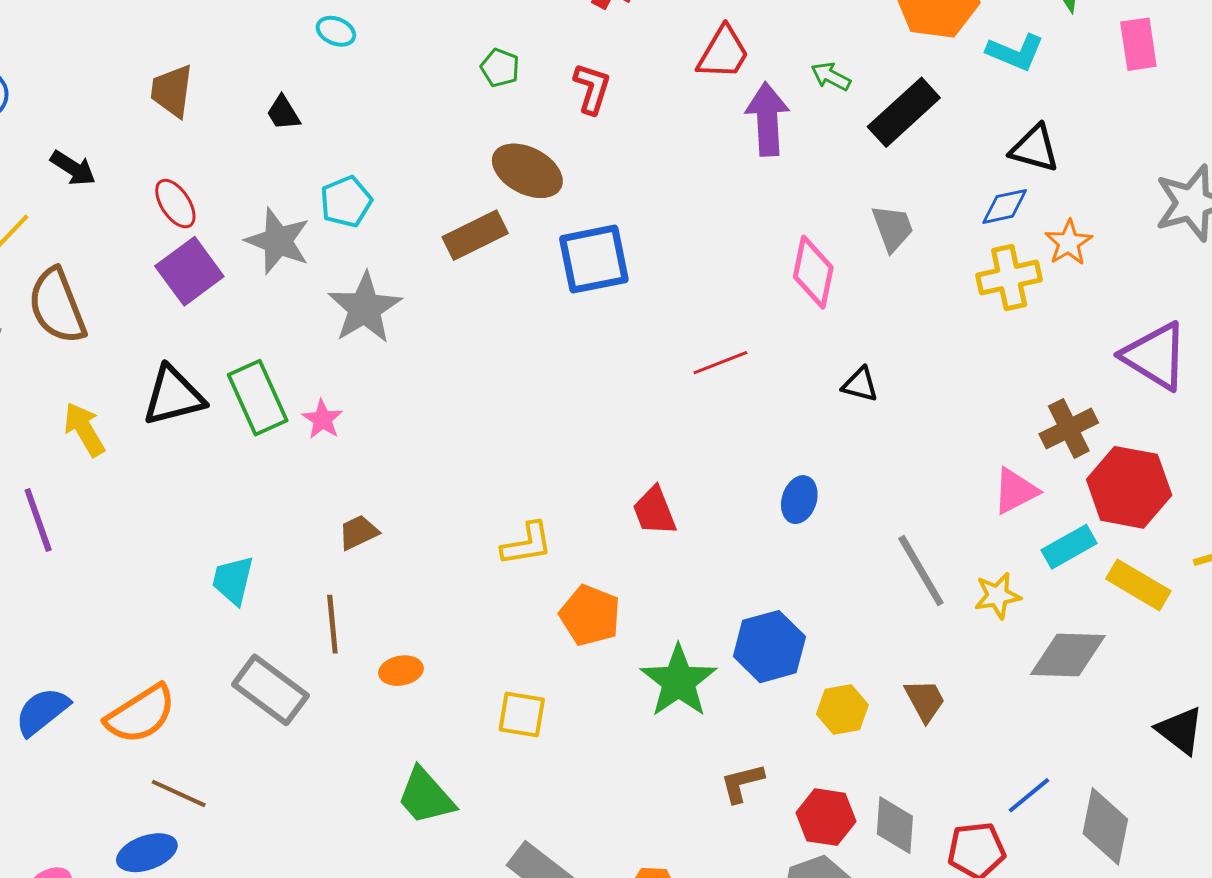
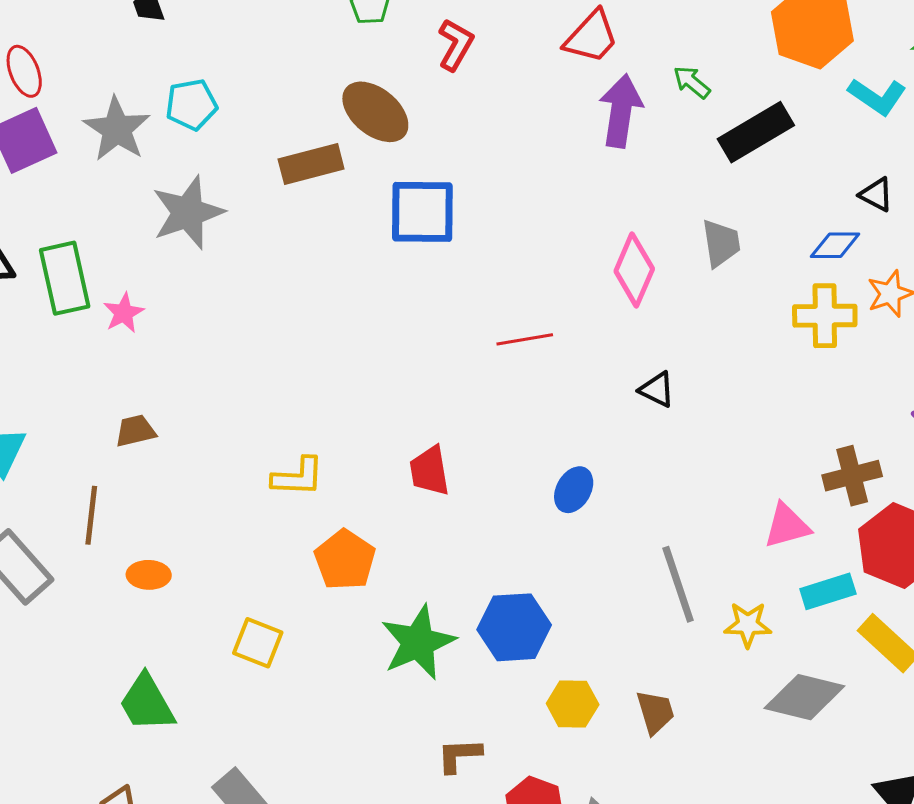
black triangle: (1035, 148) -> (876, 195), size x0.7

